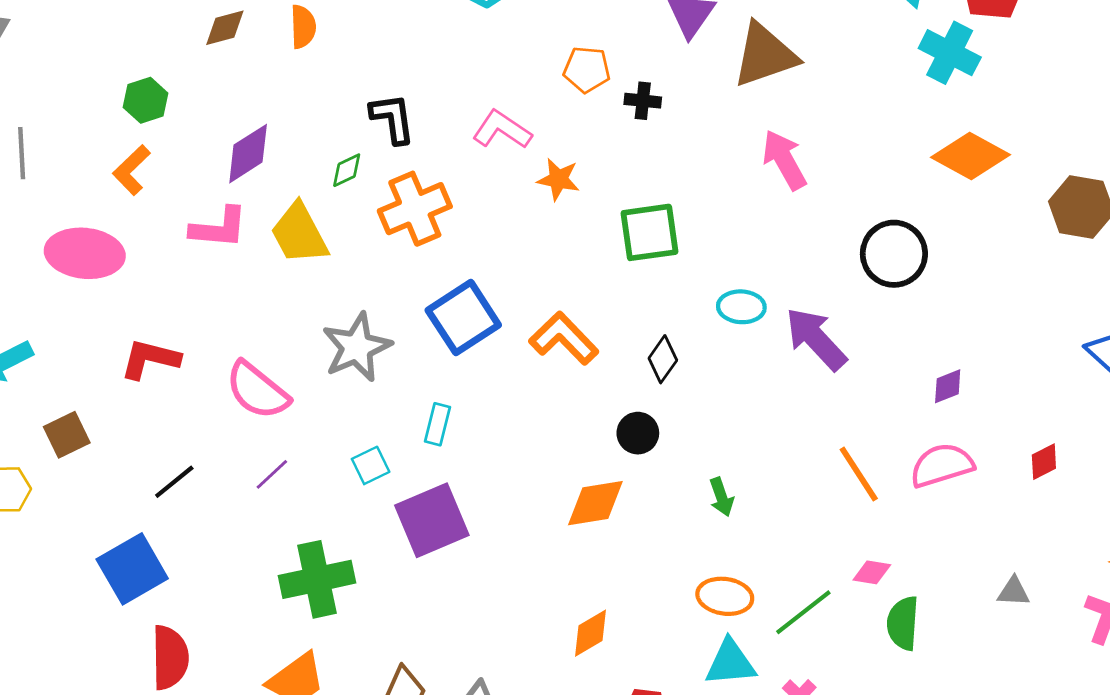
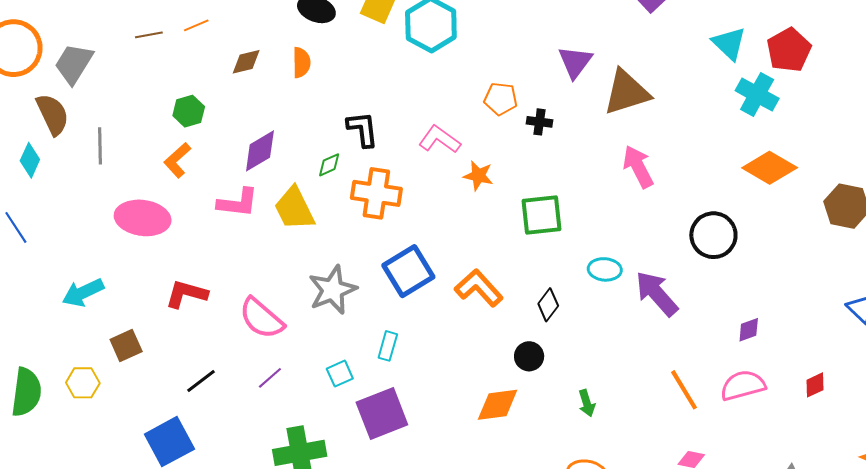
orange cross: (415, 209) -> (376, 193), turned 30

